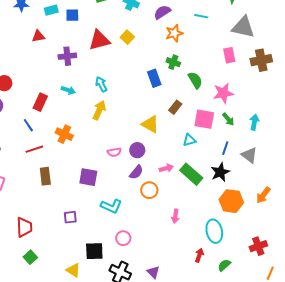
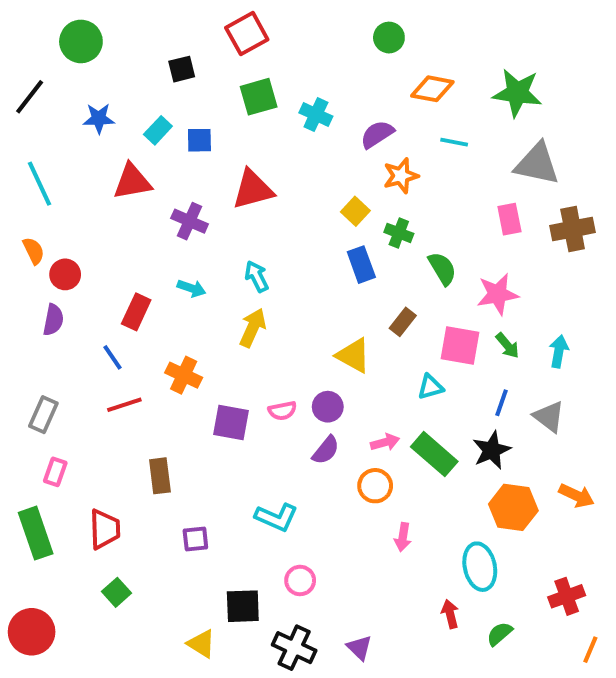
cyan rectangle: (51, 10) -> (158, 130), turned -32
red triangle: (38, 36) -> (132, 182), size x1.5
yellow square: (127, 37) -> (355, 211), moved
purple cross: (67, 56) -> (190, 221), turned 30
brown rectangle: (45, 176) -> (160, 476), moved
purple square: (88, 177) -> (231, 423), moved
orange circle: (149, 190) -> (375, 486), moved
orange arrow: (263, 195) -> (577, 496), turned -102
red trapezoid: (24, 227) -> (105, 529), moved
red arrow: (199, 255) -> (450, 614), turned -32
green square: (30, 257) -> (116, 592), moved

